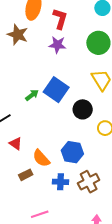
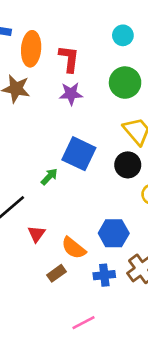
green arrow: (32, 95) -> (49, 177), moved
black circle: (83, 109) -> (128, 165), moved
red triangle: (16, 144) -> (36, 234), turned 40

